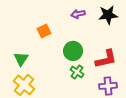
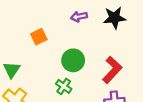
red L-shape: (106, 59) -> (112, 70), turned -35
green cross: (77, 72) -> (64, 86), moved

